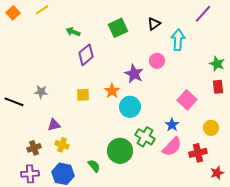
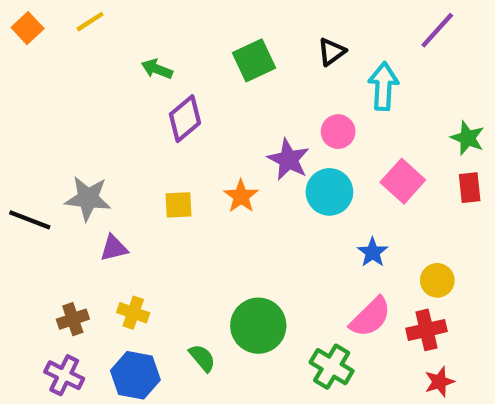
gray star: (41, 92) -> (88, 198), size x1.5
pink square: (187, 100) -> (403, 181), moved
cyan circle: (130, 107) -> (329, 192), moved
purple triangle: (54, 125) -> (114, 248), moved
blue star: (172, 125) -> (373, 252), moved
yellow circle: (211, 128) -> (437, 280), moved
green cross: (145, 137) -> (332, 367), moved
red star: (217, 173) -> (439, 382), moved
purple cross: (30, 174) -> (64, 375), turned 30

